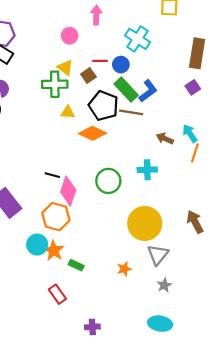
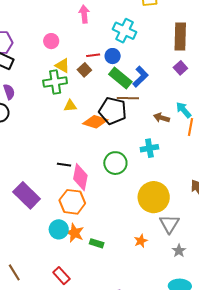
pink circle: (70, 36) -> (51, 41), moved
black pentagon: (104, 106) -> (113, 111), moved
red rectangle: (57, 294) -> (61, 276), moved

